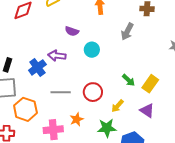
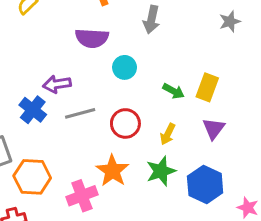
purple semicircle: (72, 31) -> (92, 38), moved, size x1.5
cyan circle: (92, 50) -> (125, 67), moved
gray line: (61, 92) -> (80, 113), moved
purple triangle: (147, 111) -> (214, 129), turned 49
orange star: (77, 119) -> (112, 171), size x1.5

